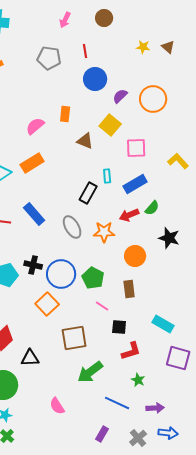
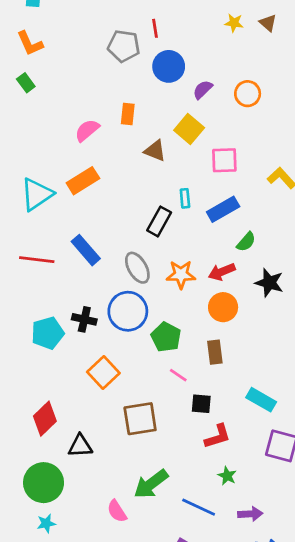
gray pentagon: (49, 58) -> (124, 46), moved
orange circle: (153, 99) -> (248, 94), size x0.7
red arrow: (129, 215) -> (222, 272), moved
blue circle: (61, 274) -> (128, 311), moved
green arrow: (90, 372) -> (151, 484), moved

